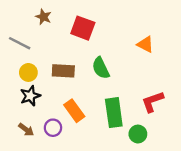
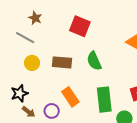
brown star: (43, 17) -> (35, 18), moved
black star: (30, 96) -> (19, 93), moved

